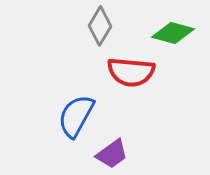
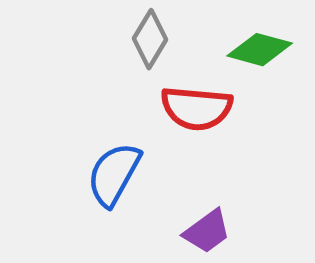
purple trapezoid: (112, 154) -> (207, 231), moved

